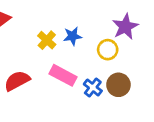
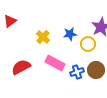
blue star: (72, 36) -> (70, 34), moved
blue cross: (93, 88) -> (77, 72), turned 32

